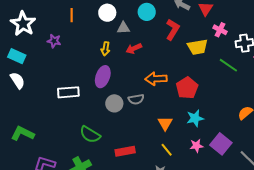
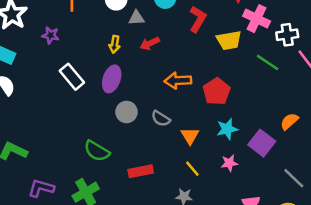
pink cross: (220, 30) -> (257, 19), size x1.5
white rectangle: (68, 92) -> (72, 77), moved, turned 55
gray semicircle: (136, 99) -> (161, 119), moved, turned 42
purple square: (221, 144) -> (262, 143), moved

